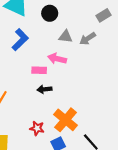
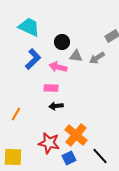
black circle: (50, 13) -> (62, 42), moved
pink arrow: (57, 59) -> (58, 67), moved
red star: (37, 128) -> (49, 143), size x1.5

